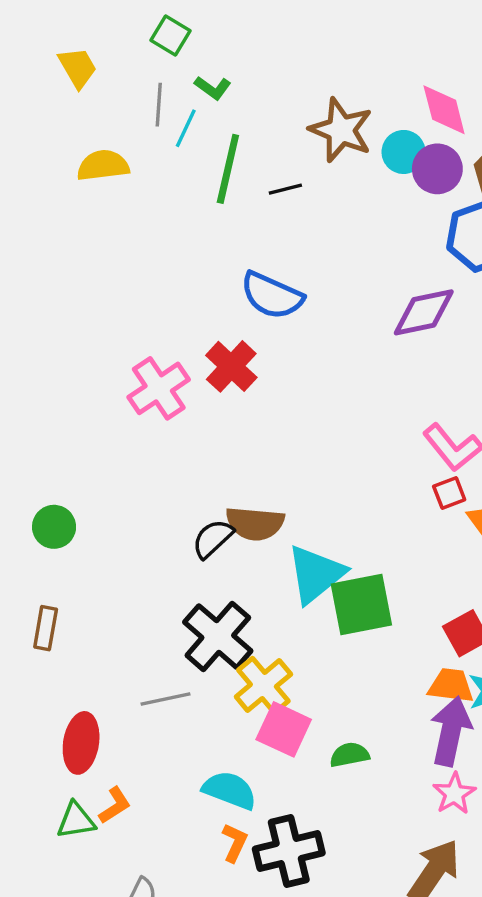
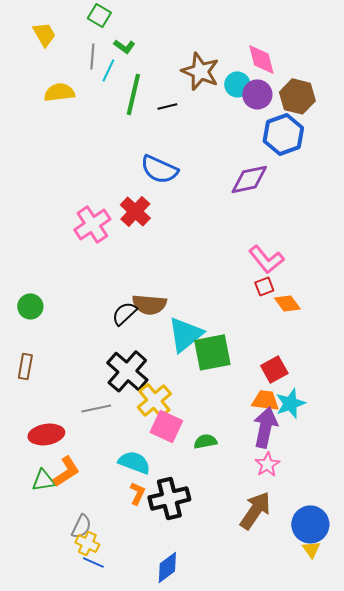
red ellipse: (81, 743) -> (46, 434), turned 72
orange L-shape: (115, 805) -> (66, 471), size x1.4

